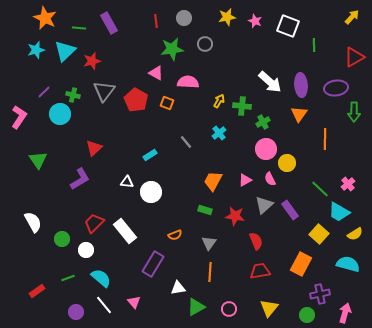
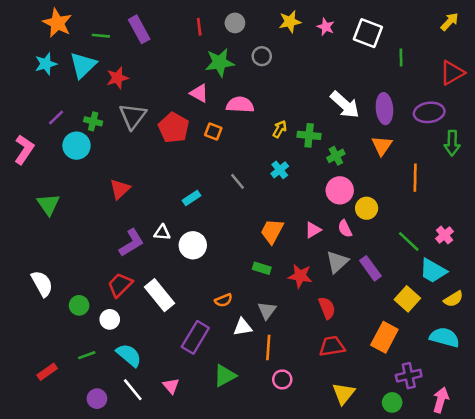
purple L-shape: (80, 179) -> (131, 243), moved
white triangle: (178, 288) -> (243, 327), moved
green triangle: (196, 307) -> (225, 376), moved
pink circle: (229, 309) -> (282, 379), moved

